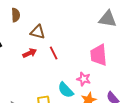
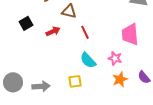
red arrow: (30, 53) -> (53, 31), moved
cyan semicircle: (66, 90) -> (88, 60), moved

